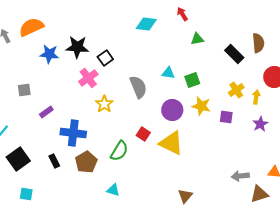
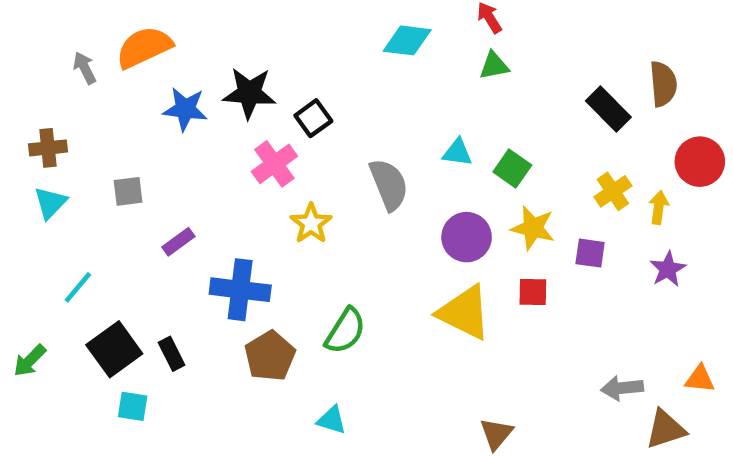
green triangle: (197, 39) -> (494, 66), moved
green square: (192, 80) -> (512, 168), turned -35
red square: (143, 134) -> (533, 292), moved, turned -32
black rectangle: (54, 161) -> (172, 354), moved
cyan square: (26, 194) -> (133, 406), moved

